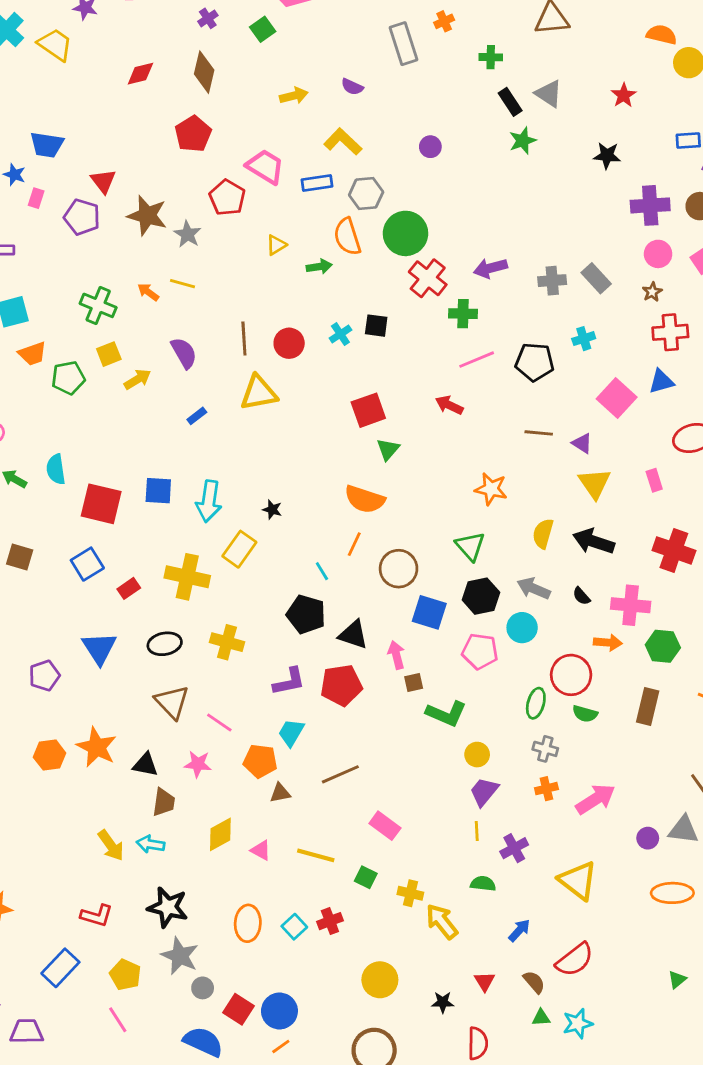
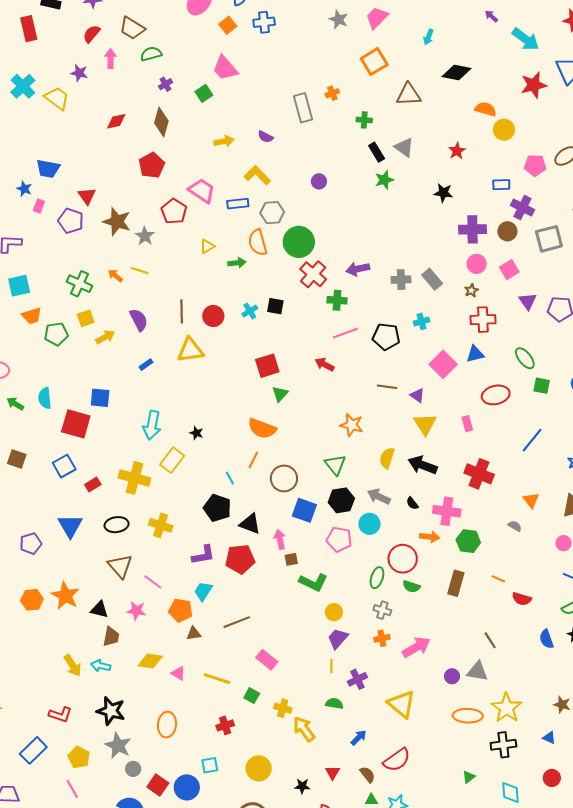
blue square: (158, 491) -> (100, 398), moved
yellow diamond: (220, 834) -> (150, 661), turned 35
cyan square: (294, 927) -> (210, 765), moved, turned 30

